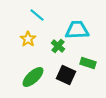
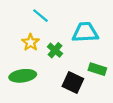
green cross: (58, 46) -> (55, 50), moved
green ellipse: (33, 77) -> (23, 76), moved, turned 35

